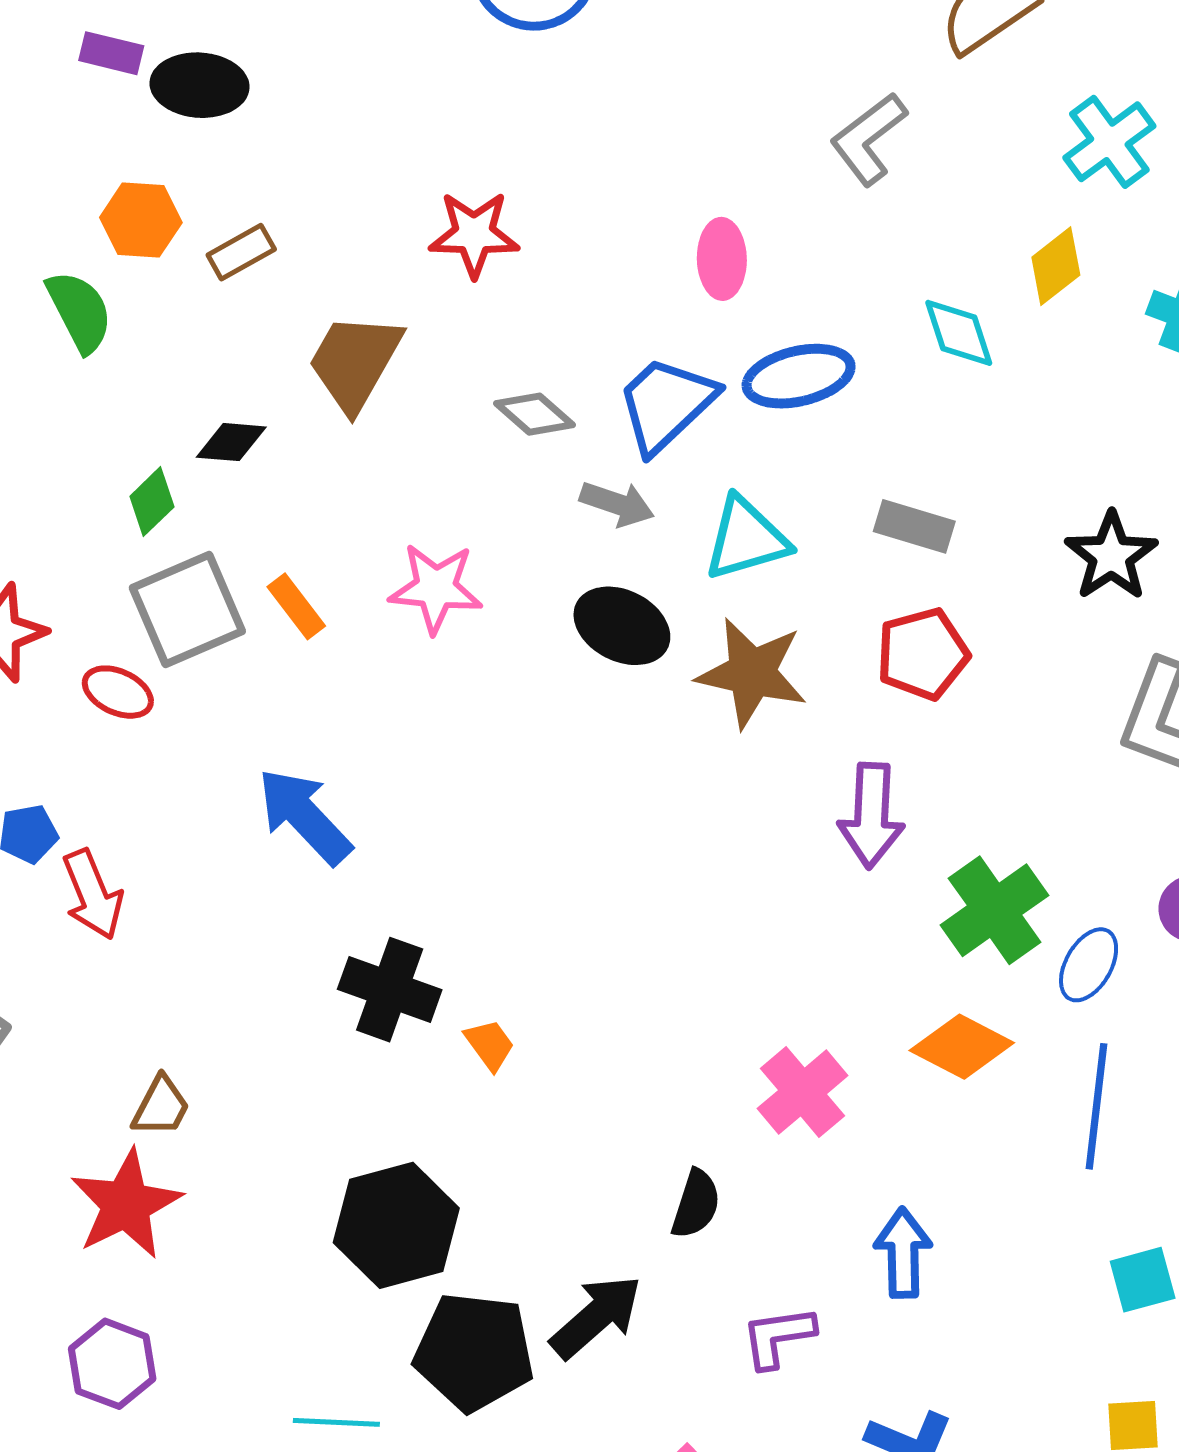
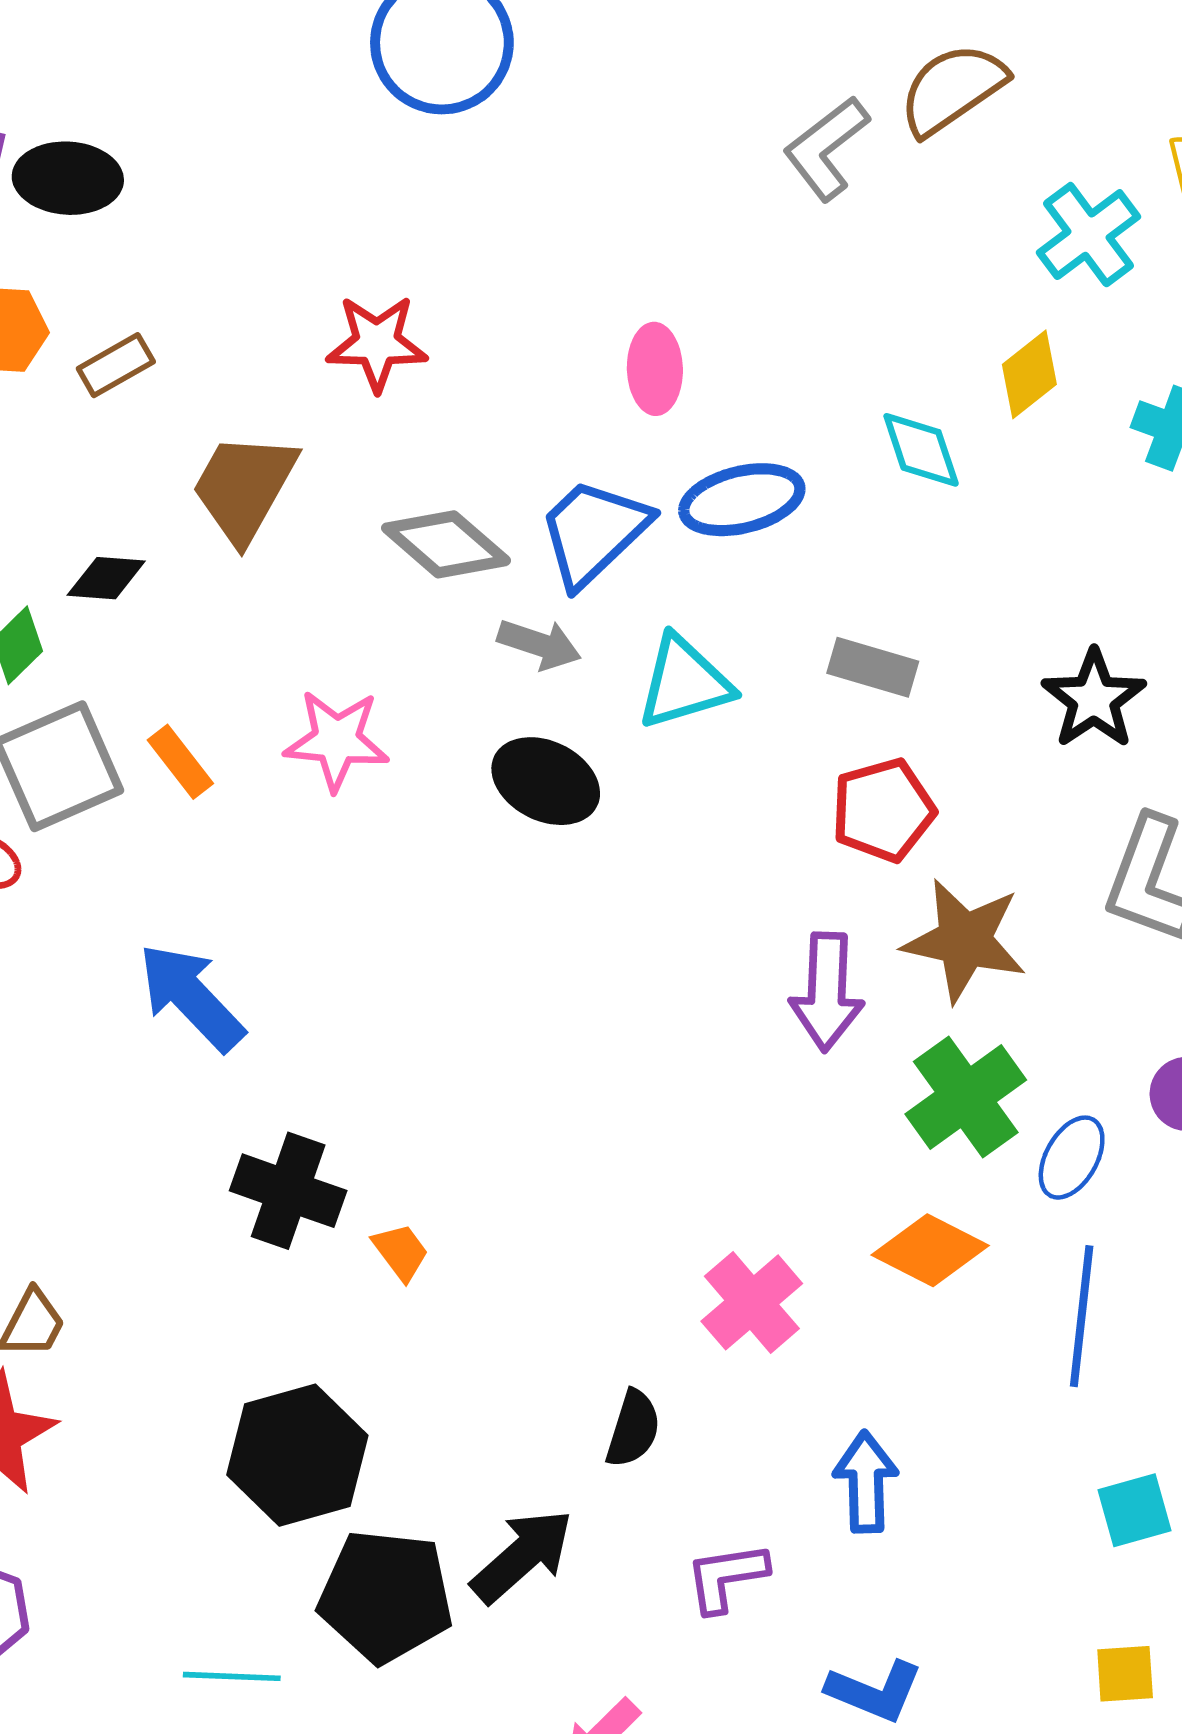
gray L-shape: (869, 139) -> (826, 148), moved
gray diamond: (535, 414) -> (446, 544), size x1.4
brown star: (752, 673) -> (964, 940), moved

